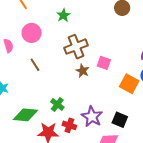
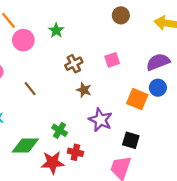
pink circle: (32, 33) -> (23, 40), moved
brown cross: (76, 47) -> (74, 64), size x0.7
pink square: (104, 63) -> (112, 60), moved, turned -32
purple star: (92, 117) -> (100, 120), moved

